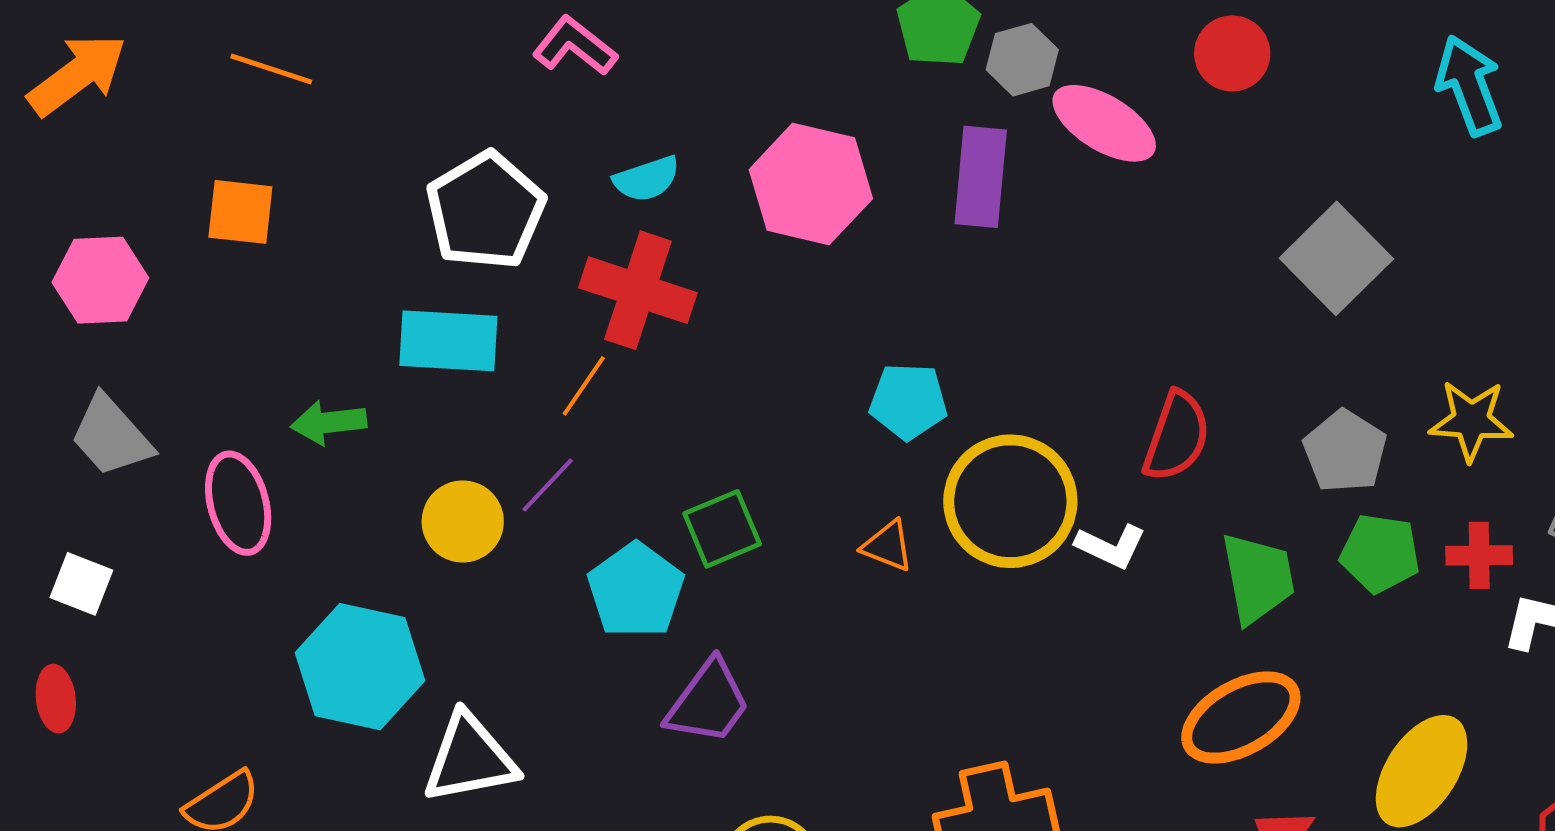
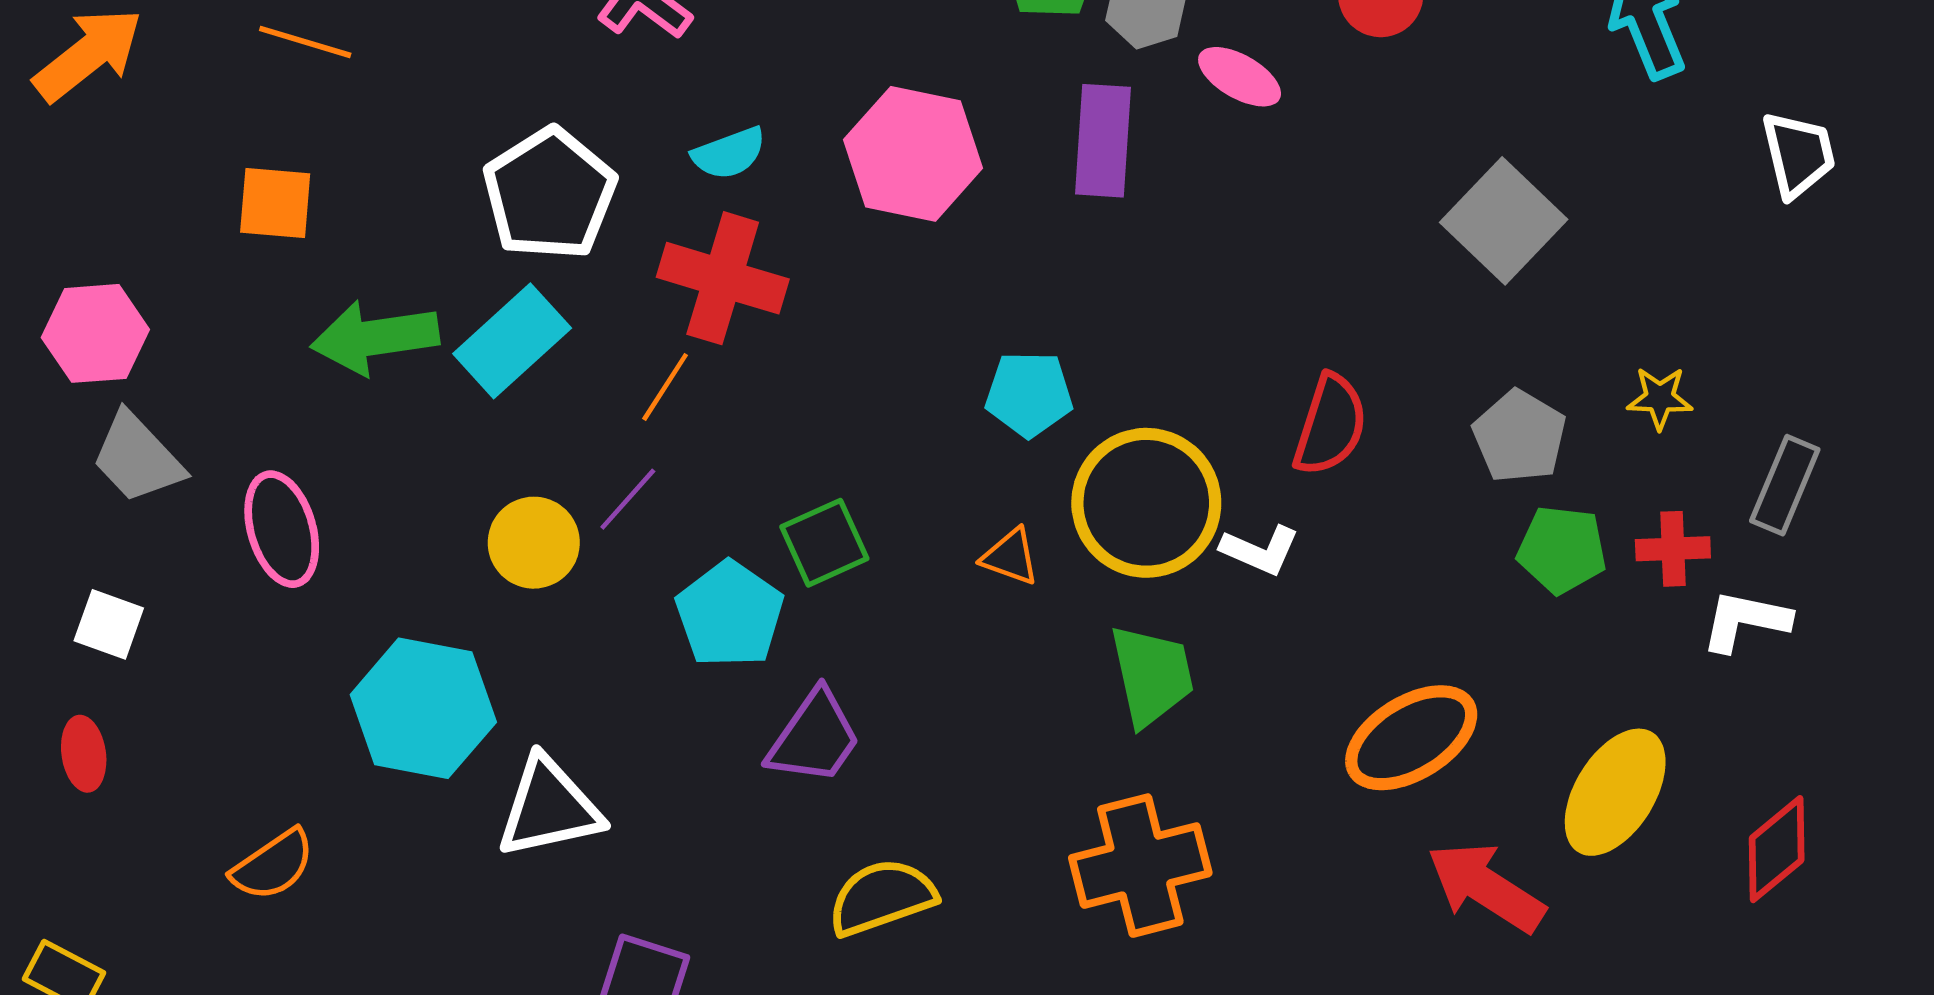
pink ellipse: (1104, 123) -> (1240, 77), size x0.7
pink hexagon: (100, 280) -> (95, 333), moved
cyan rectangle: (448, 341) -> (512, 341), turned -44
yellow star: (1471, 421) -> (1660, 398), size x0.7
green arrow: (329, 422) -> (375, 337), moved, size x1.5
green trapezoid: (1258, 578) -> (1152, 675), moved

